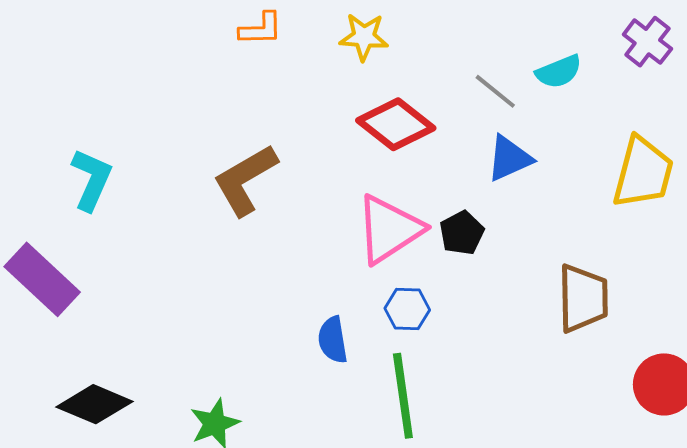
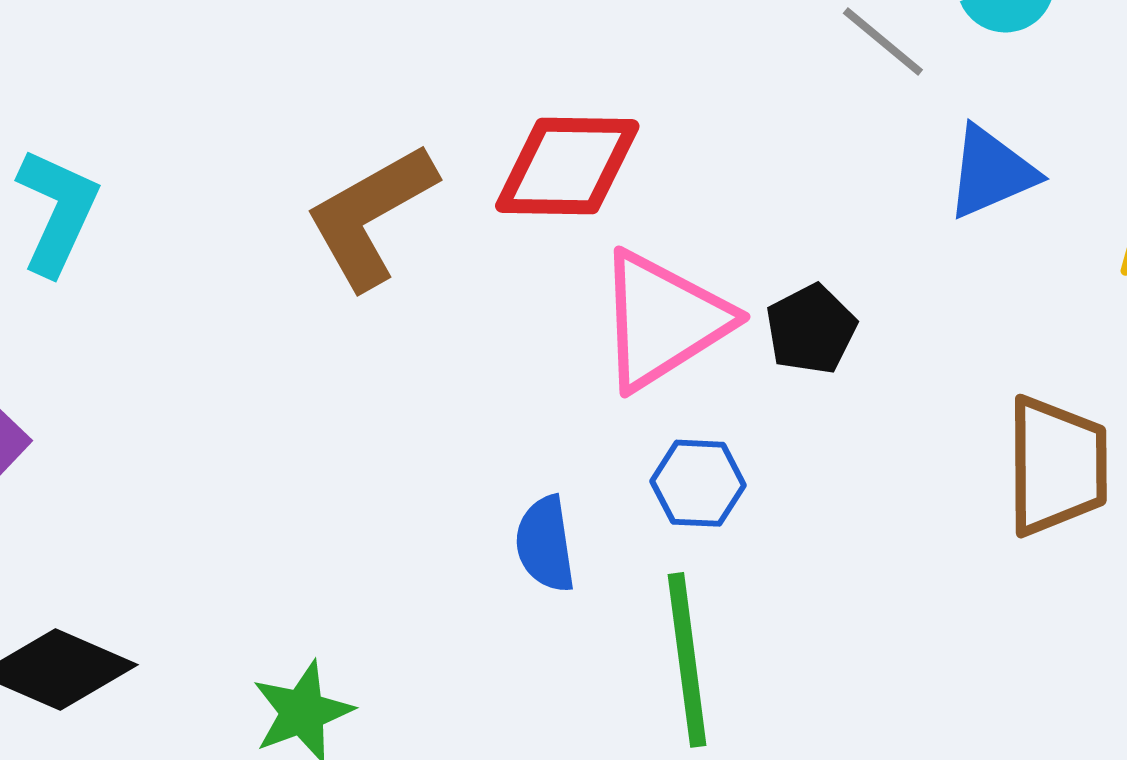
red diamond: (396, 124) -> (567, 166), moved, turned -38
blue triangle: (509, 158) -> (991, 172), moved

